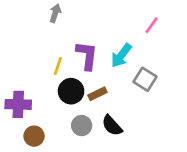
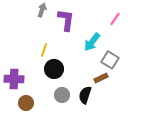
purple L-shape: (87, 55) -> (66, 20), moved
brown rectangle: (97, 94) -> (101, 78), moved
black semicircle: (112, 126) -> (85, 95), turned 60

